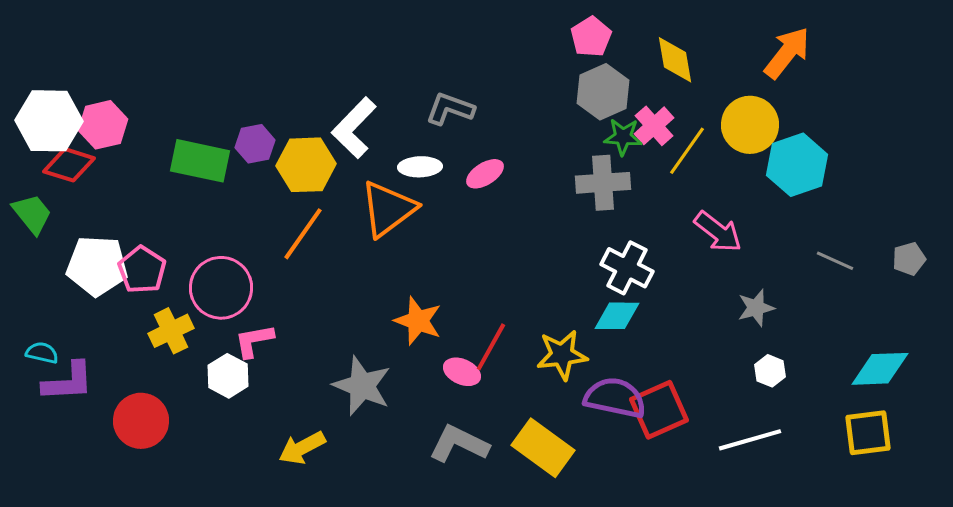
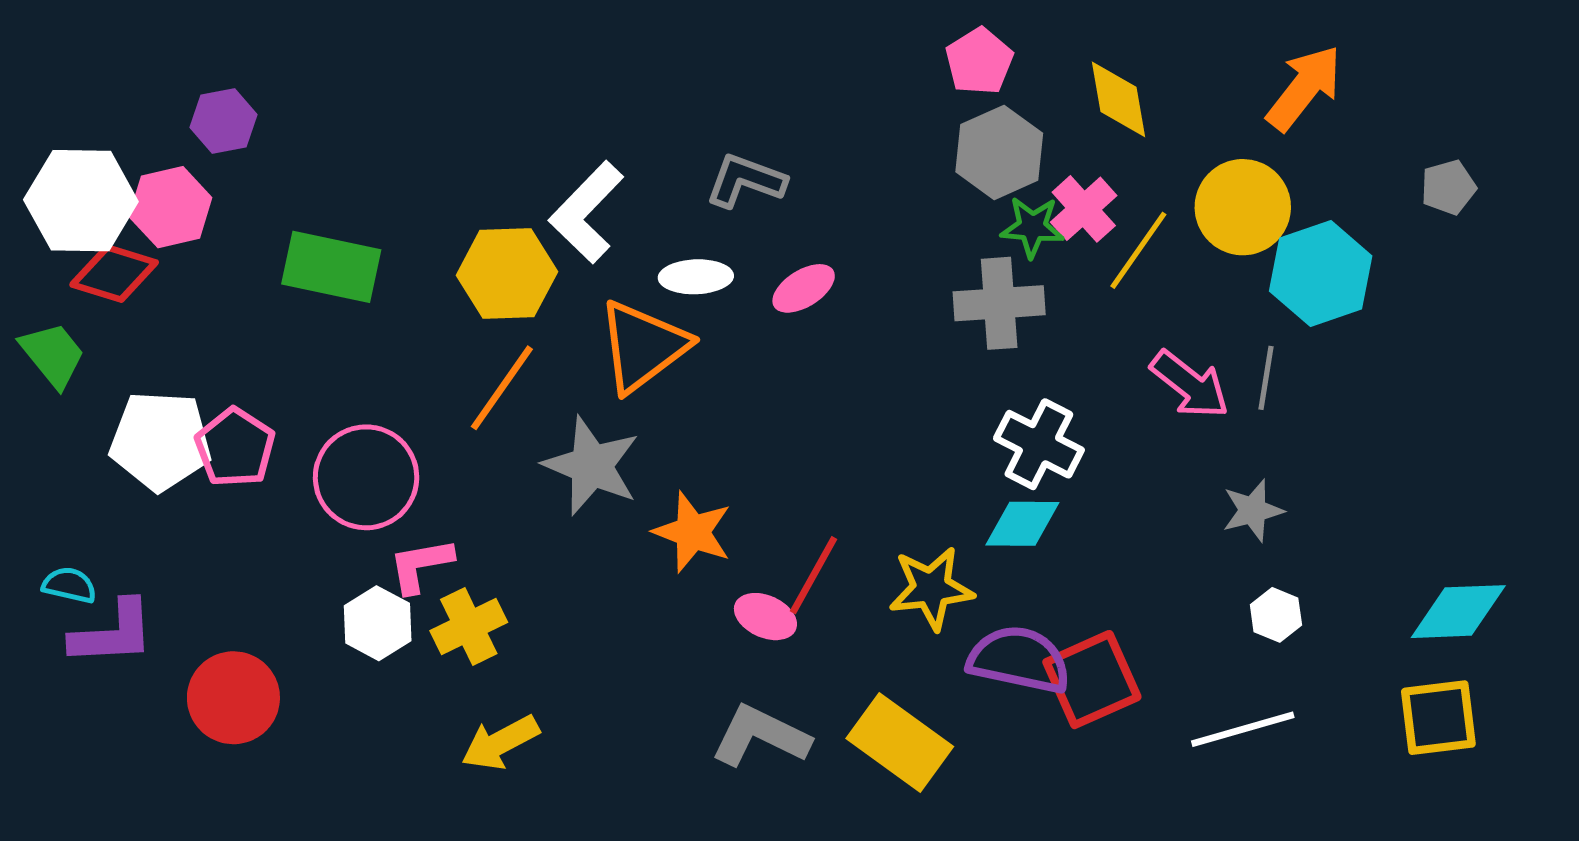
purple hexagon: (255, 144) -> (223, 121), moved
gray pentagon: (909, 259) -> (1448, 187), moved
gray line: (835, 261) -> (1266, 378), moved, turned 75
yellow cross: (171, 331) -> (469, 626), moved
gray star: (362, 386) -> (591, 466), moved

